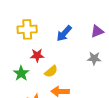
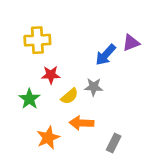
blue arrow: (64, 33) -> (106, 55), moved
gray star: (94, 58) -> (94, 87), moved

